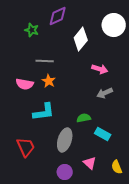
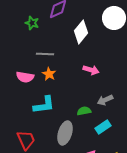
pink arrow: (100, 69) -> (91, 70), moved
gray arrow: (105, 93) -> (105, 100), moved
cyan rectangle: (103, 134) -> (103, 127), turned -63

